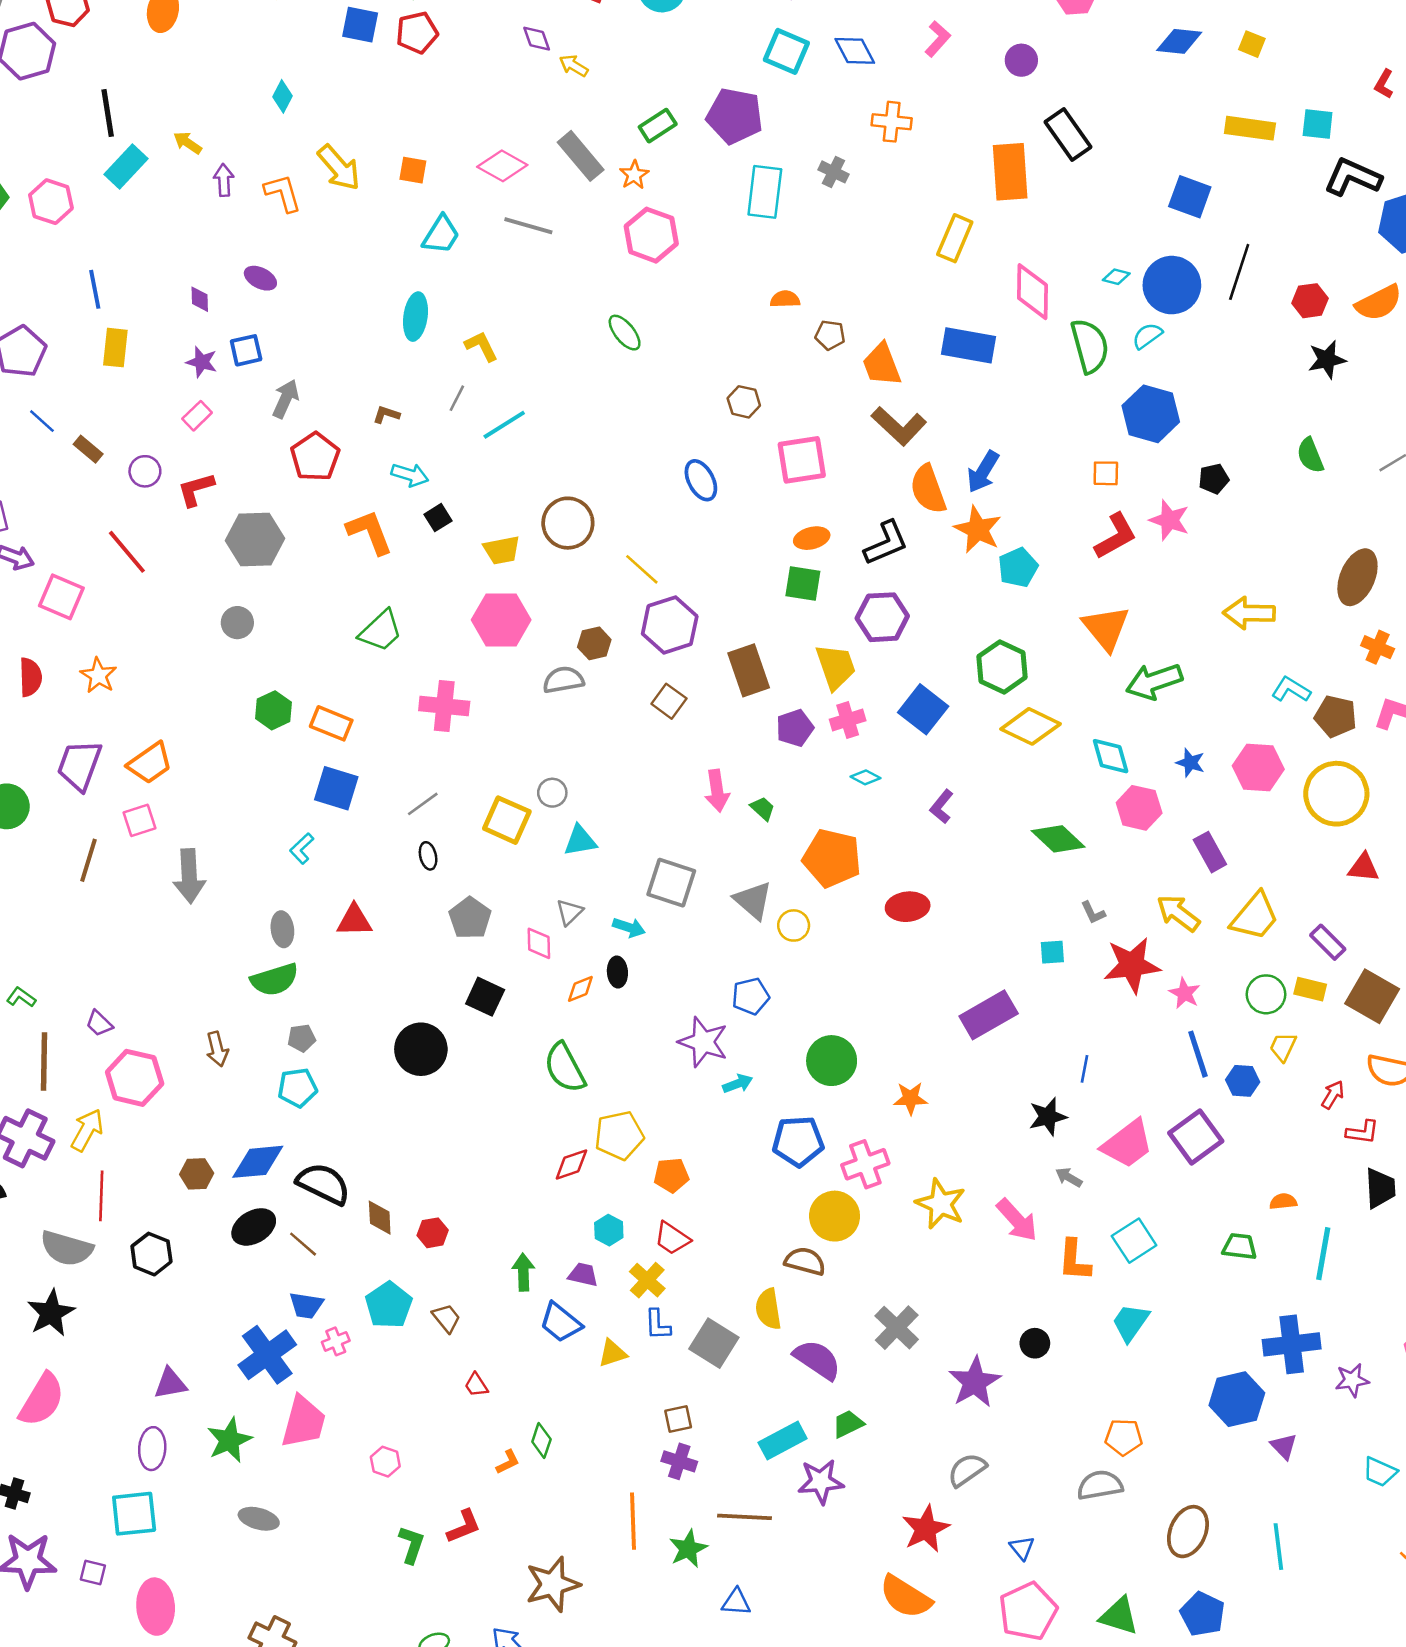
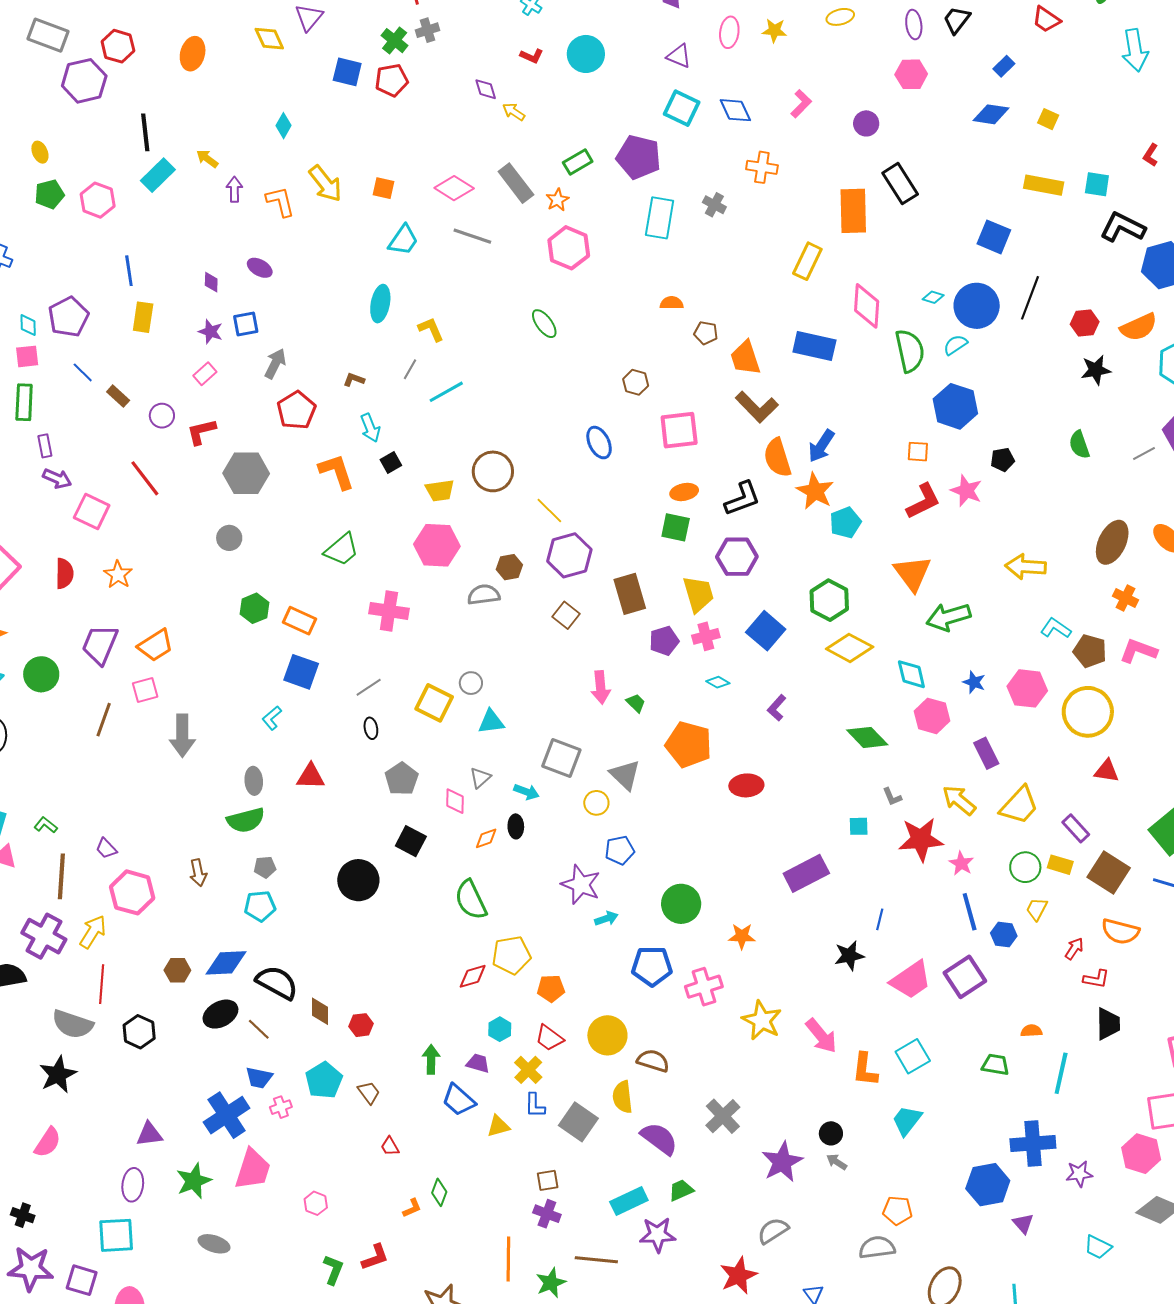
cyan arrow: (410, 475) -> (370, 428), turned 48
yellow circle: (794, 925) -> (596, 803), moved
gray arrow: (1069, 1177) -> (837, 1162), moved
yellow circle: (835, 1216) -> (607, 1035), moved
pink semicircle: (42, 1400) -> (48, 1142), size x0.7
purple square: (93, 1572) -> (82, 1280), size x1.5

